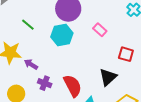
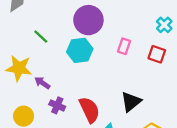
pink rectangle: (100, 30) -> (124, 46), turned 64
red square: (126, 54) -> (157, 54), moved

